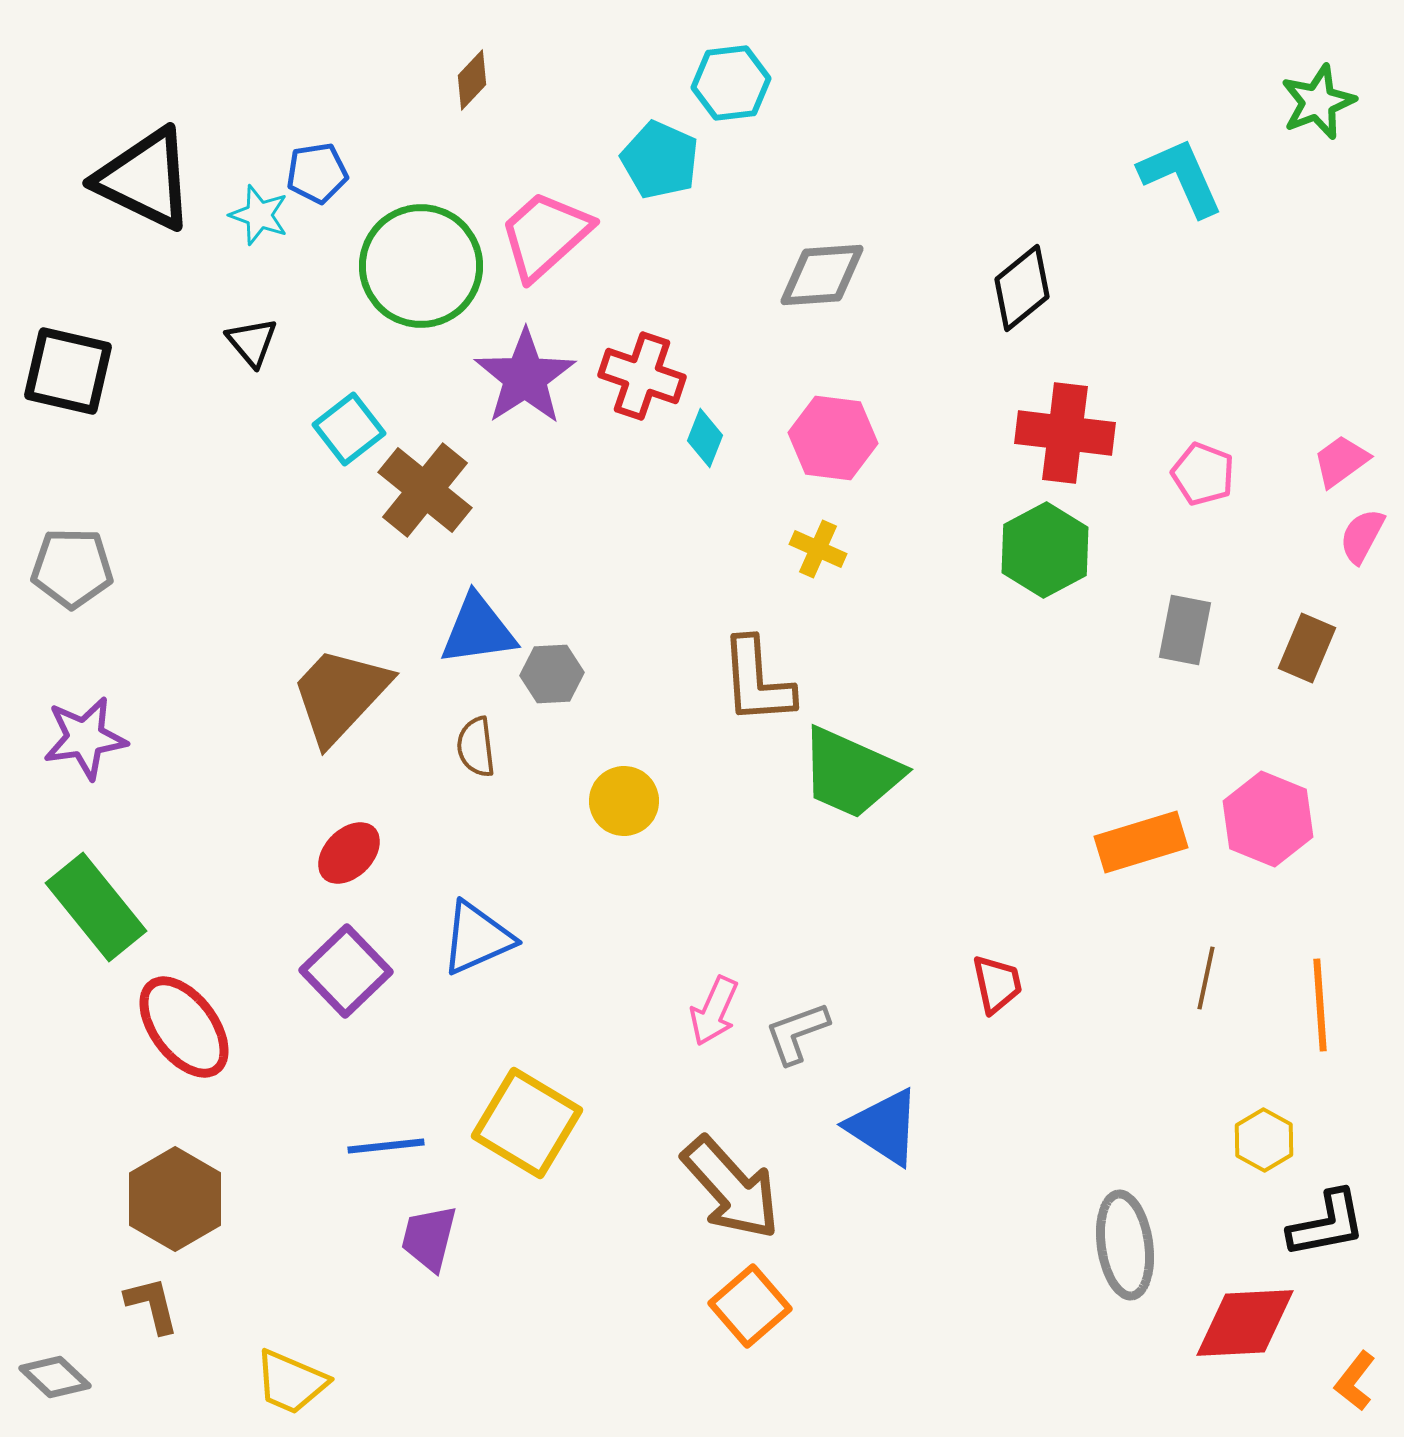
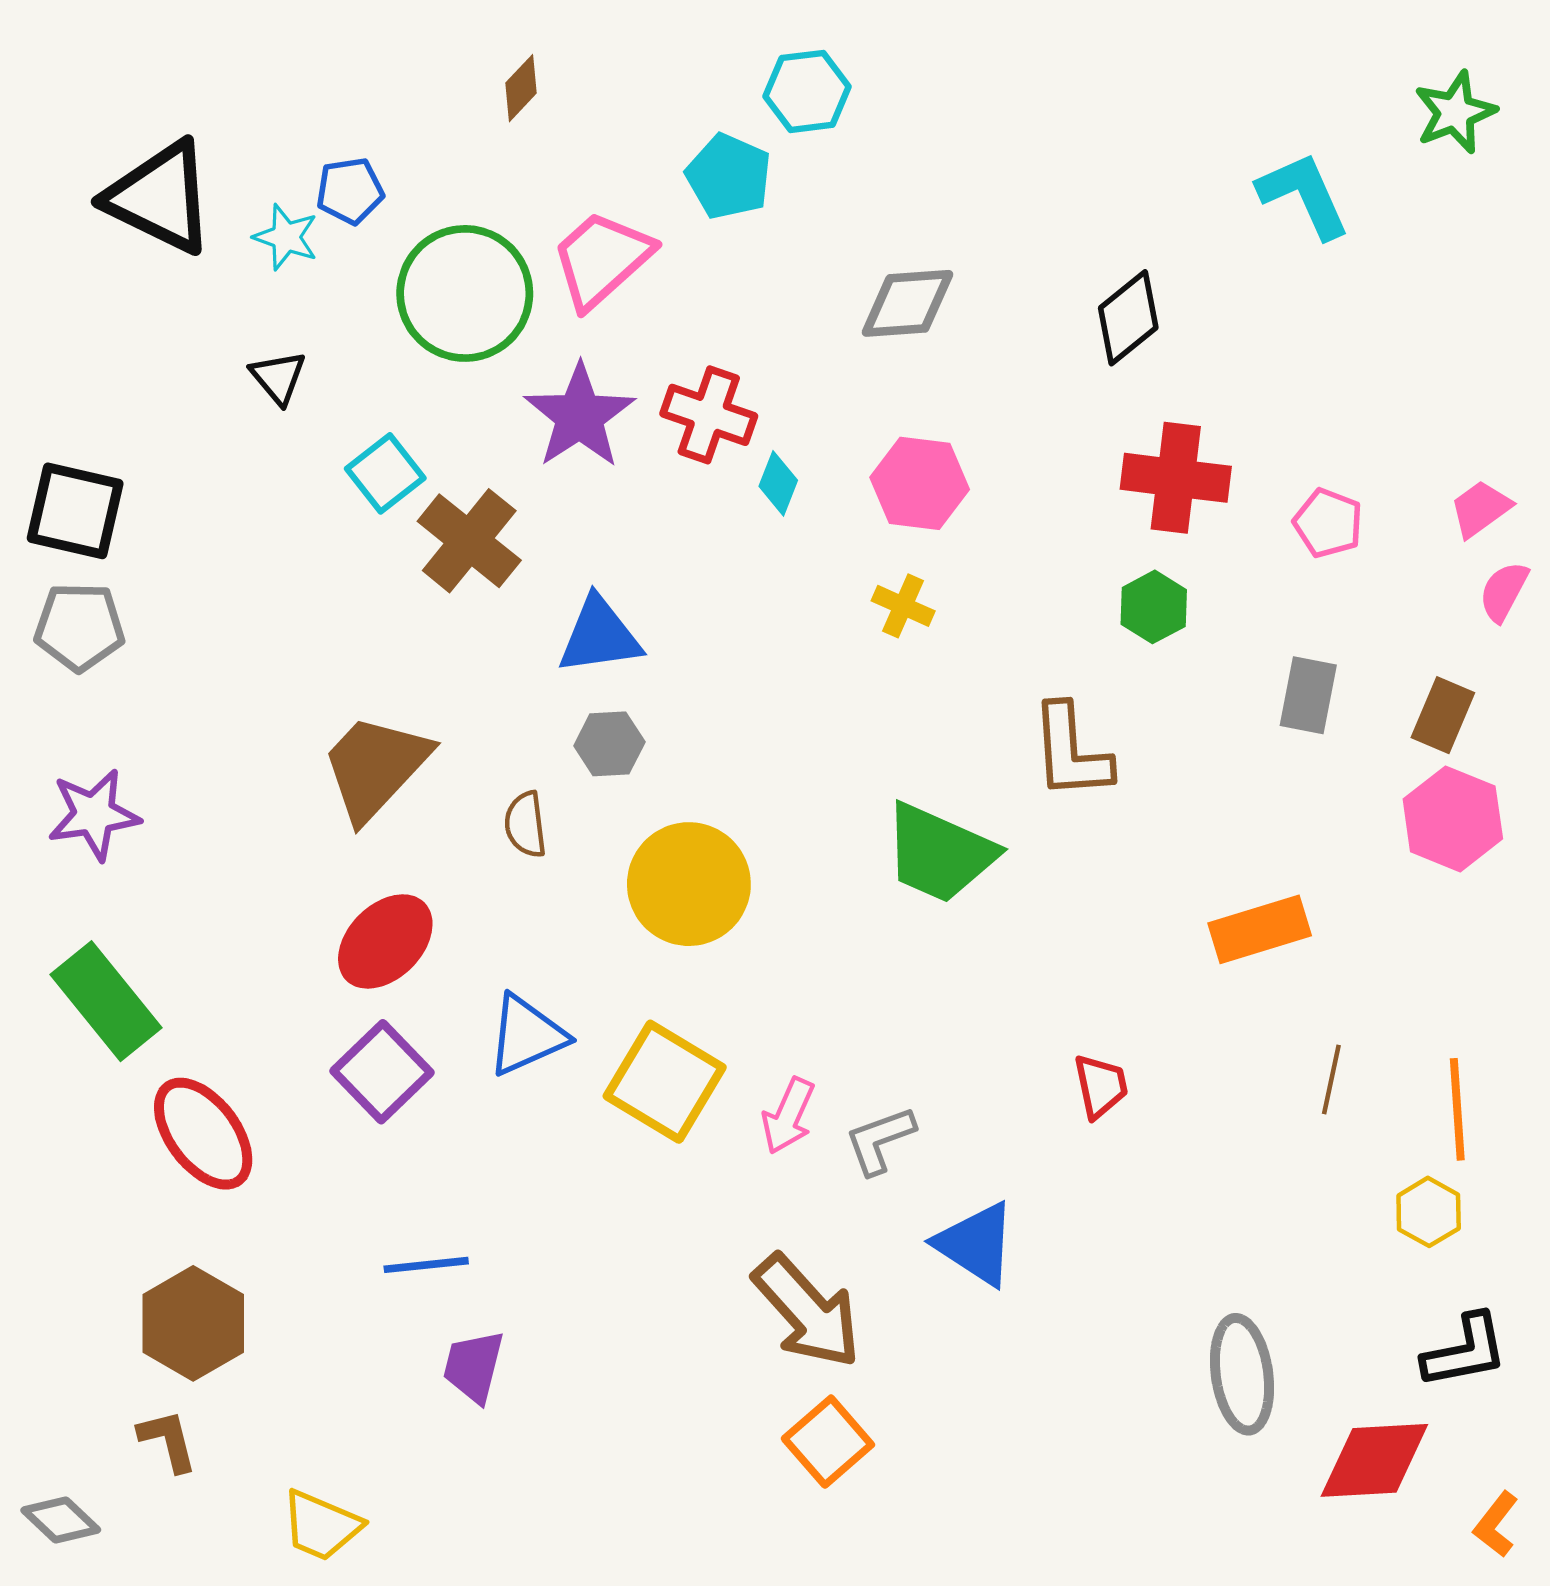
black square: (68, 371) -> (75, 511), moved
green hexagon: (1045, 550) -> (1154, 607), size x0.7
blue triangle: (478, 630) -> (599, 636), moved
brown L-shape: (757, 681) -> (1071, 752), moved
yellow circle: (624, 801) -> (689, 884), size x1.6
pink hexagon: (1268, 819) -> (1453, 819), moved
red ellipse: (349, 853) -> (385, 941), size x1.4
yellow square: (527, 1123) -> (665, 1082), moved
yellow hexagon: (1264, 1140) -> (1429, 1212), moved

